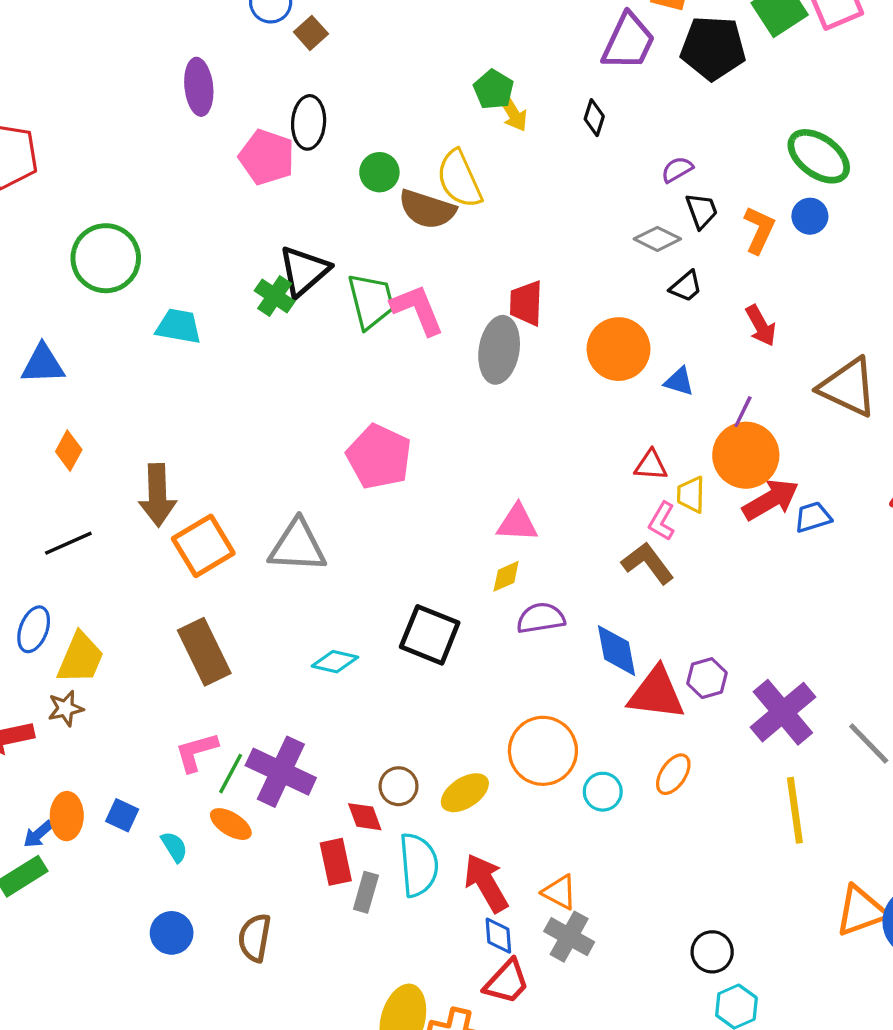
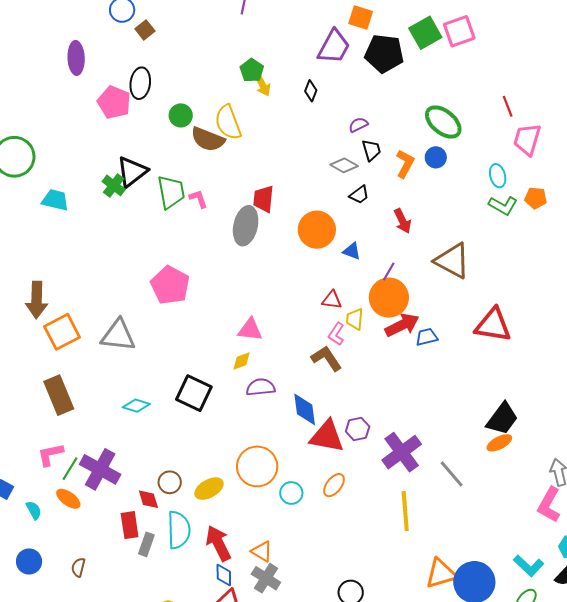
pink L-shape: (417, 310) -> (198, 199), size x0.6
brown semicircle: (255, 938) -> (78, 567), size x0.7

